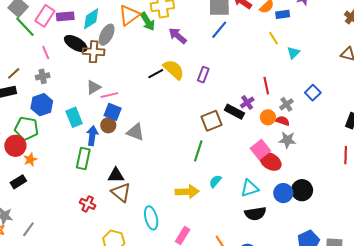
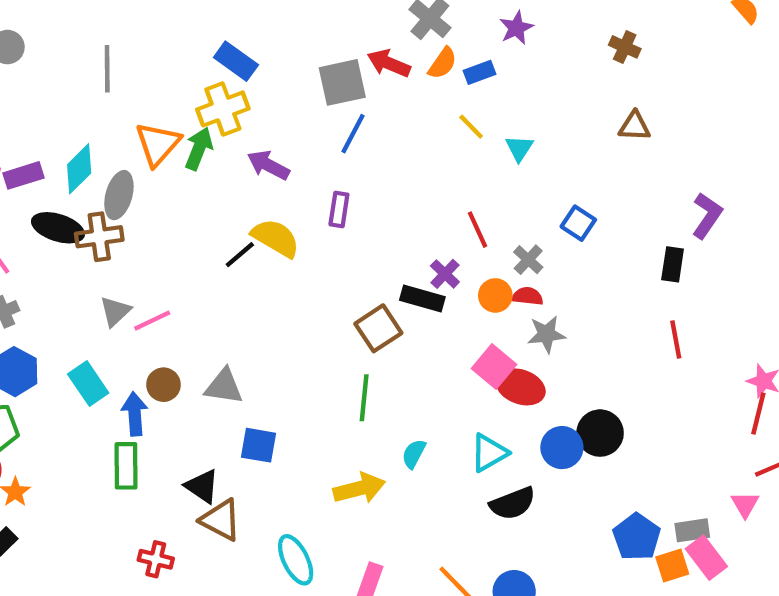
green arrow: (148, 21) -> (199, 149), turned -114
purple rectangle: (203, 75) -> (339, 210), moved
blue square: (113, 112) -> (259, 445), moved
black triangle: (116, 175) -> (202, 486), turned 48

